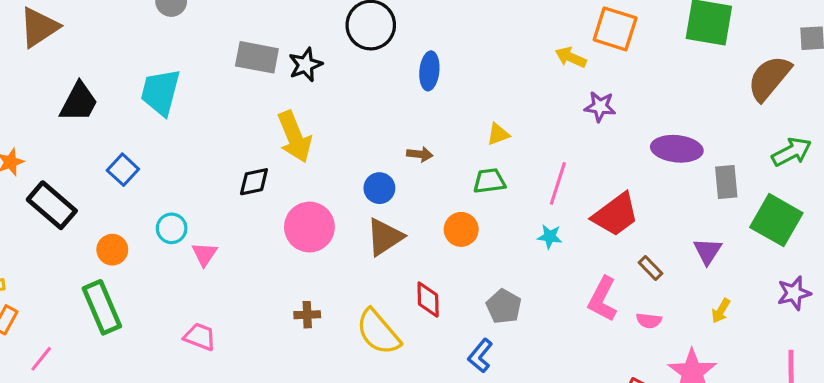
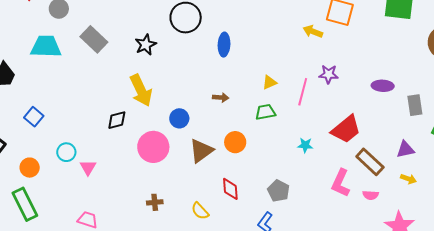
gray rectangle: (257, 57) -> (94, 39), moved, turned 36
cyan trapezoid: (160, 92) -> (46, 47), moved, turned 80
purple star: (600, 107) -> (329, 74), moved
purple ellipse: (677, 149) -> (383, 86), size x0.7
pink line: (558, 183) -> (303, 92), moved
blue circle: (379, 188) -> (179, 118), moved
orange circle: (461, 229) -> (235, 142), moved
purple triangle: (708, 251) -> (405, 149), turned 48
brown rectangle: (651, 268) -> (370, 162), size x1.8
yellow arrow: (721, 311) -> (408, 179), moved, turned -98
yellow semicircle: (378, 332) -> (200, 211), size x0.6

